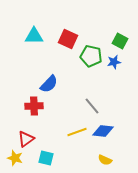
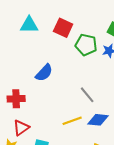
red cross: (34, 106) -> (16, 99), moved

